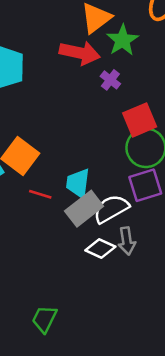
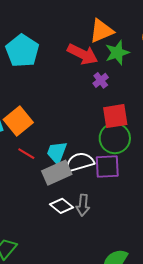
white semicircle: (111, 209) -> (80, 162), moved

